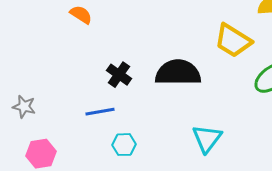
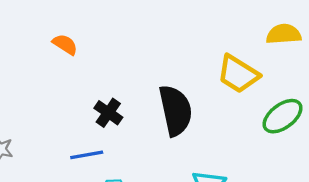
black semicircle: (178, 73) -> (176, 110), turned 78

